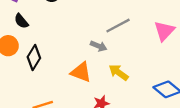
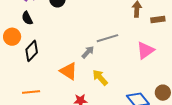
gray arrow: (99, 46) -> (88, 52), turned -80

